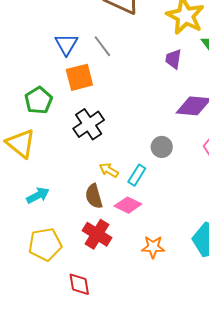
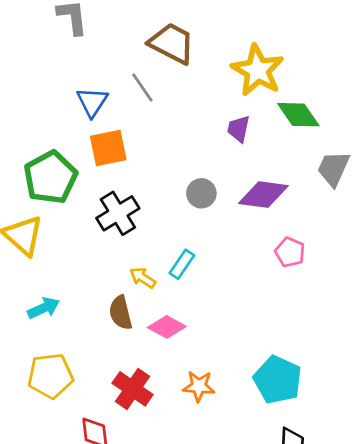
gray line: (102, 46) -> (142, 87), moved
green pentagon: (39, 100) -> (50, 177), size x1.4
gray circle: (162, 147) -> (201, 193), moved
cyan rectangle: (137, 175) -> (182, 264), moved
red cross: (97, 234) -> (133, 389), moved

